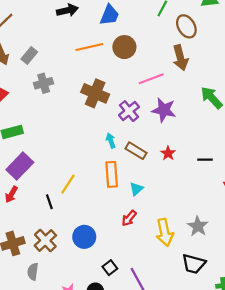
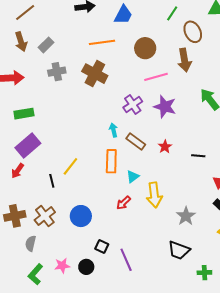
brown circle: (124, 47) -> (145, 48), moved
brown cross: (95, 93) -> (95, 74), moved
yellow arrow: (165, 232) -> (154, 195), moved
black square: (110, 268) -> (102, 246), turned -32

